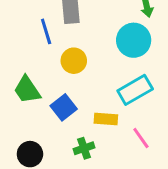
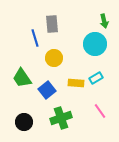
cyan rectangle: (135, 90) -> (96, 78), size x0.6
yellow rectangle: (106, 119) -> (76, 83), moved
green cross: (84, 148) -> (61, 118), size x1.5

